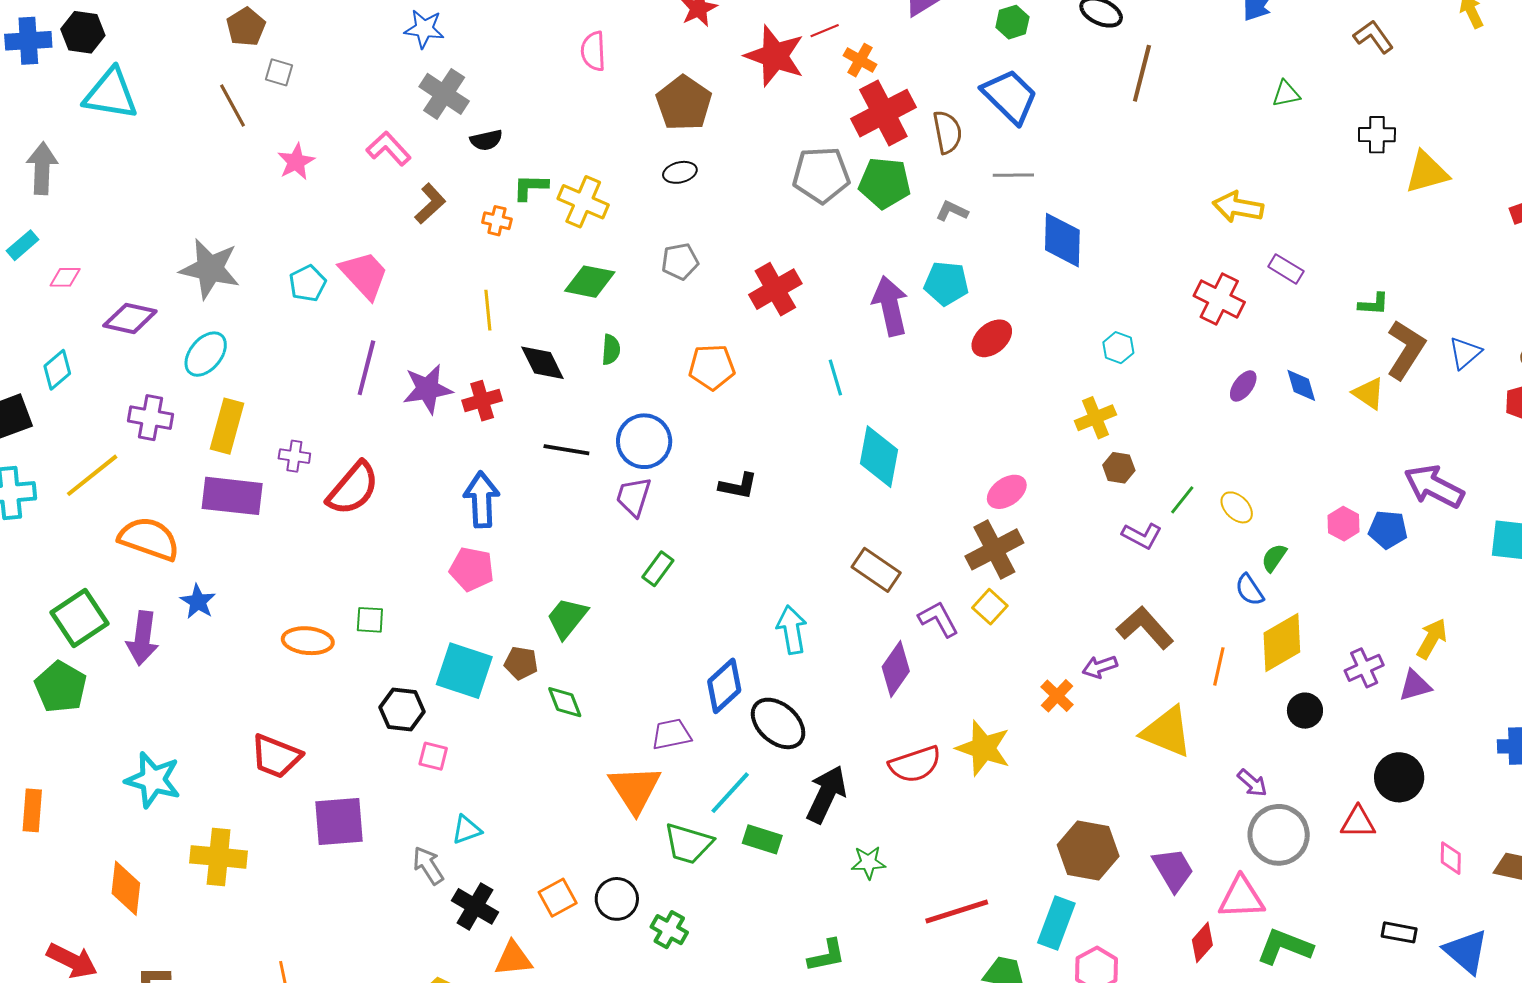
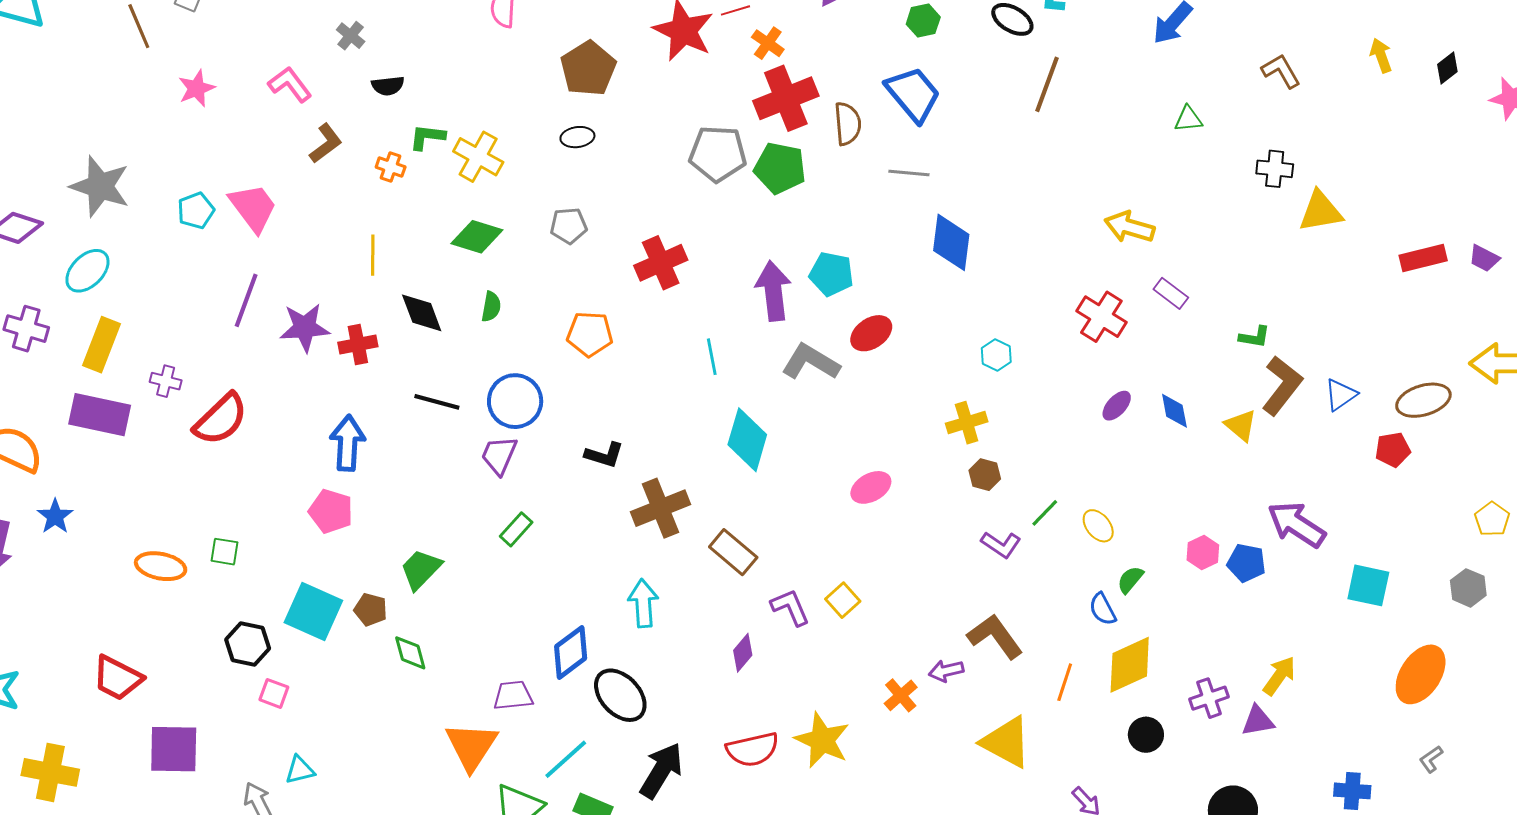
gray cross: (444, 94) -> (351, 36), size x0.6
gray L-shape: (952, 211) -> (811, 362), moved, size x1.8
brown cross: (994, 549) -> (660, 508), moved
purple diamond: (896, 669) -> (743, 653), size x0.7

